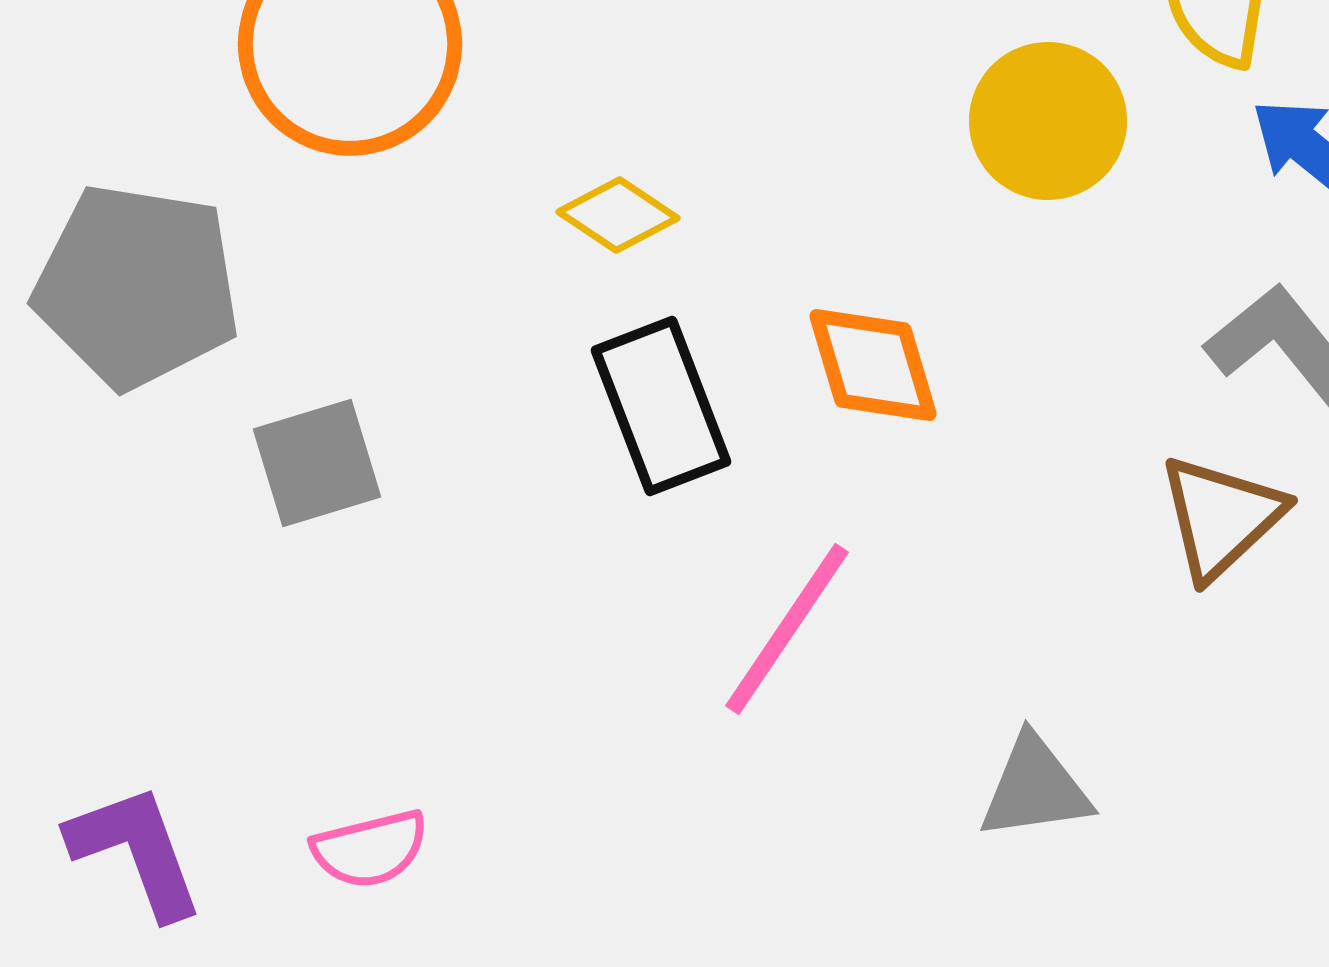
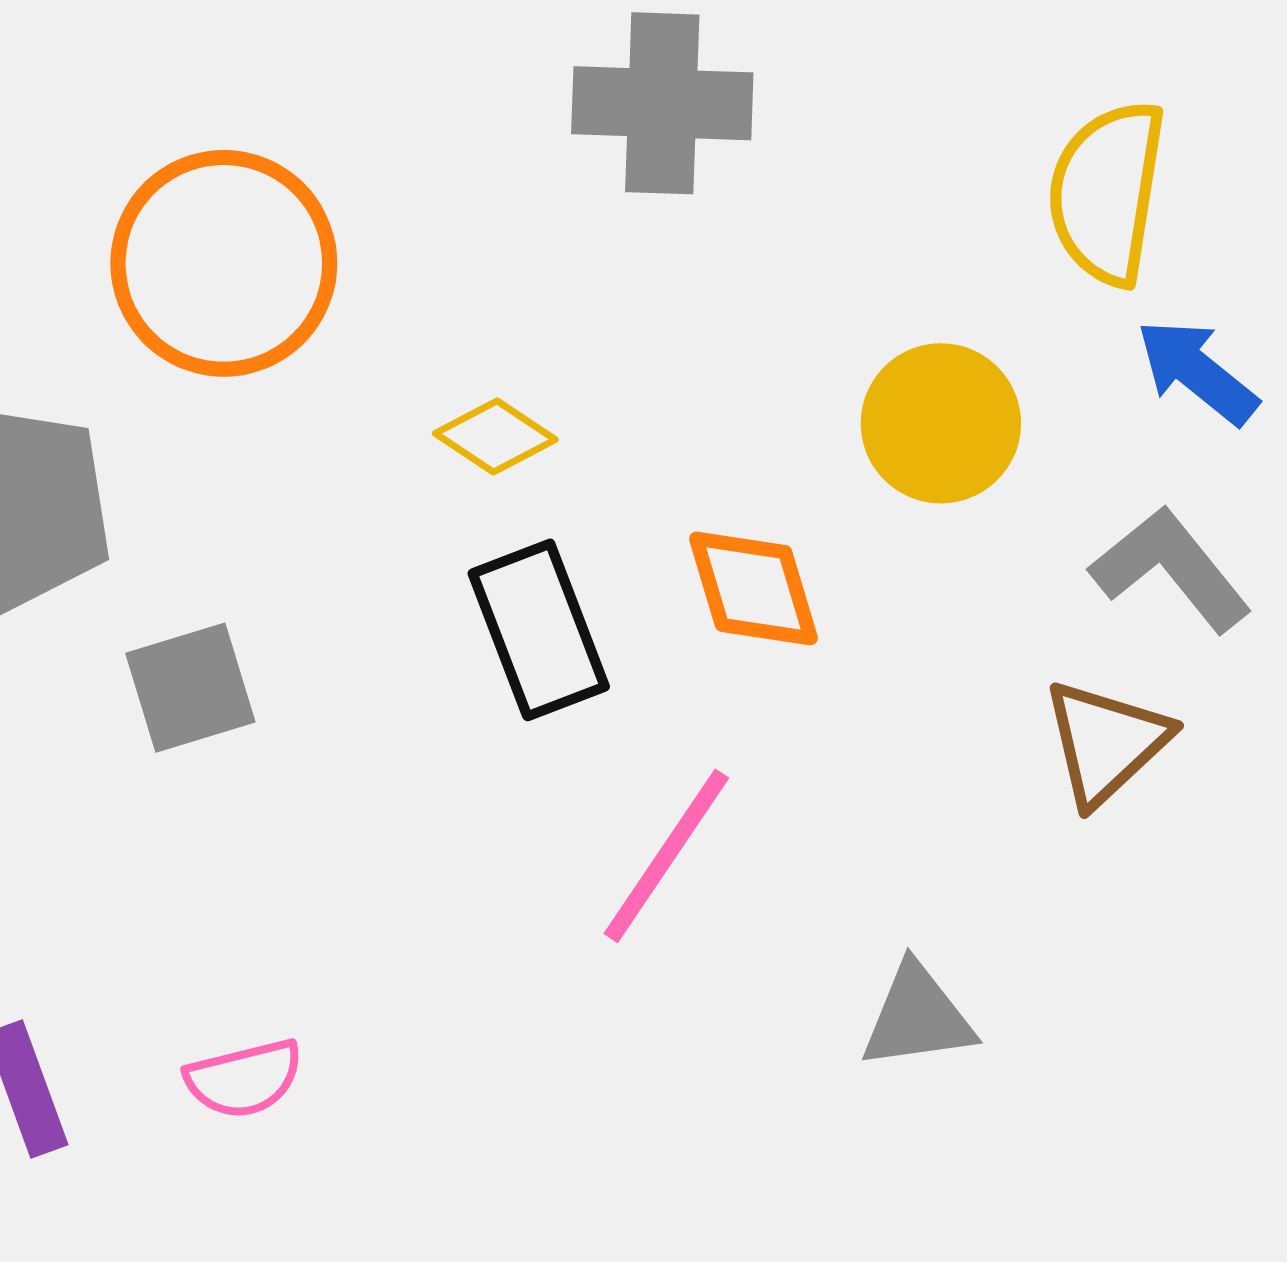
yellow circle: (1048, 121) -> (941, 423), moved

